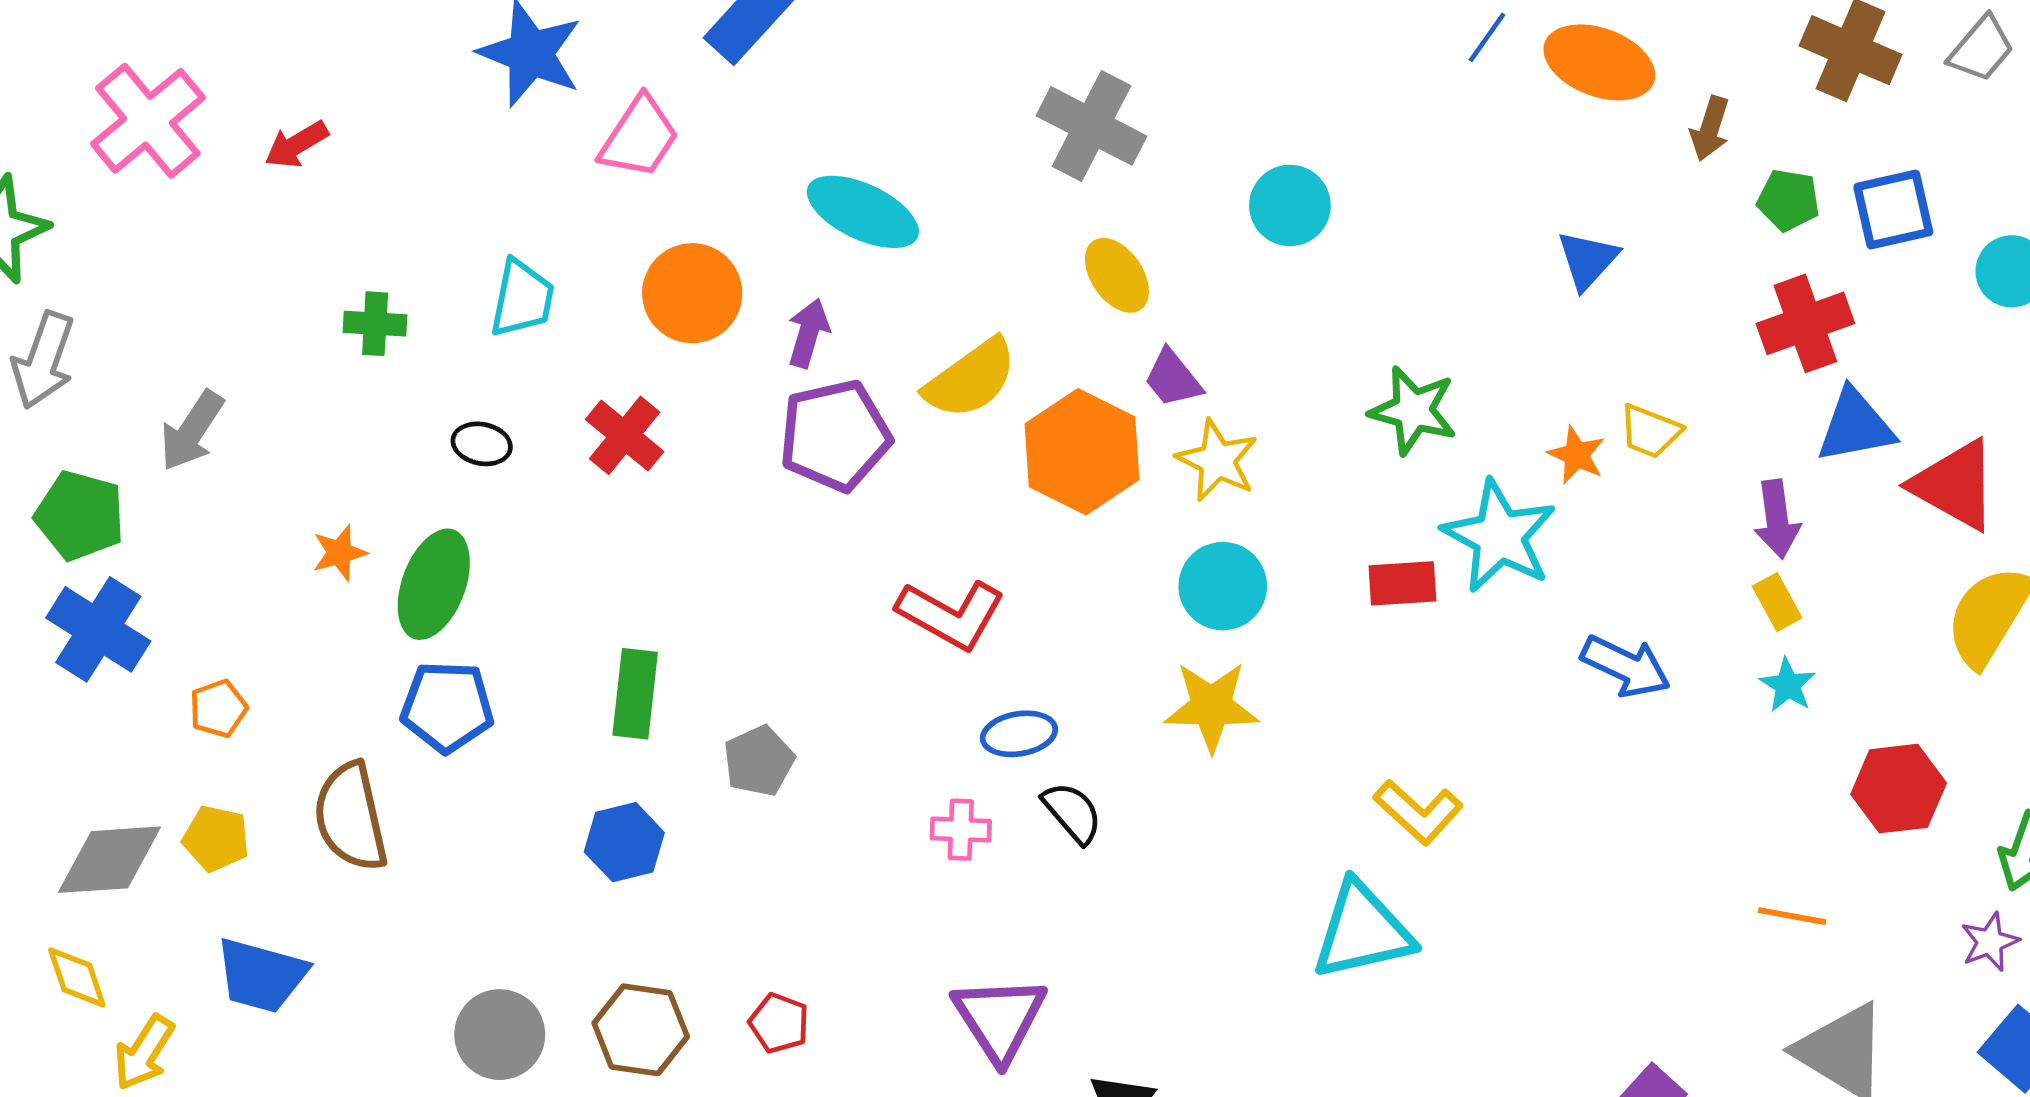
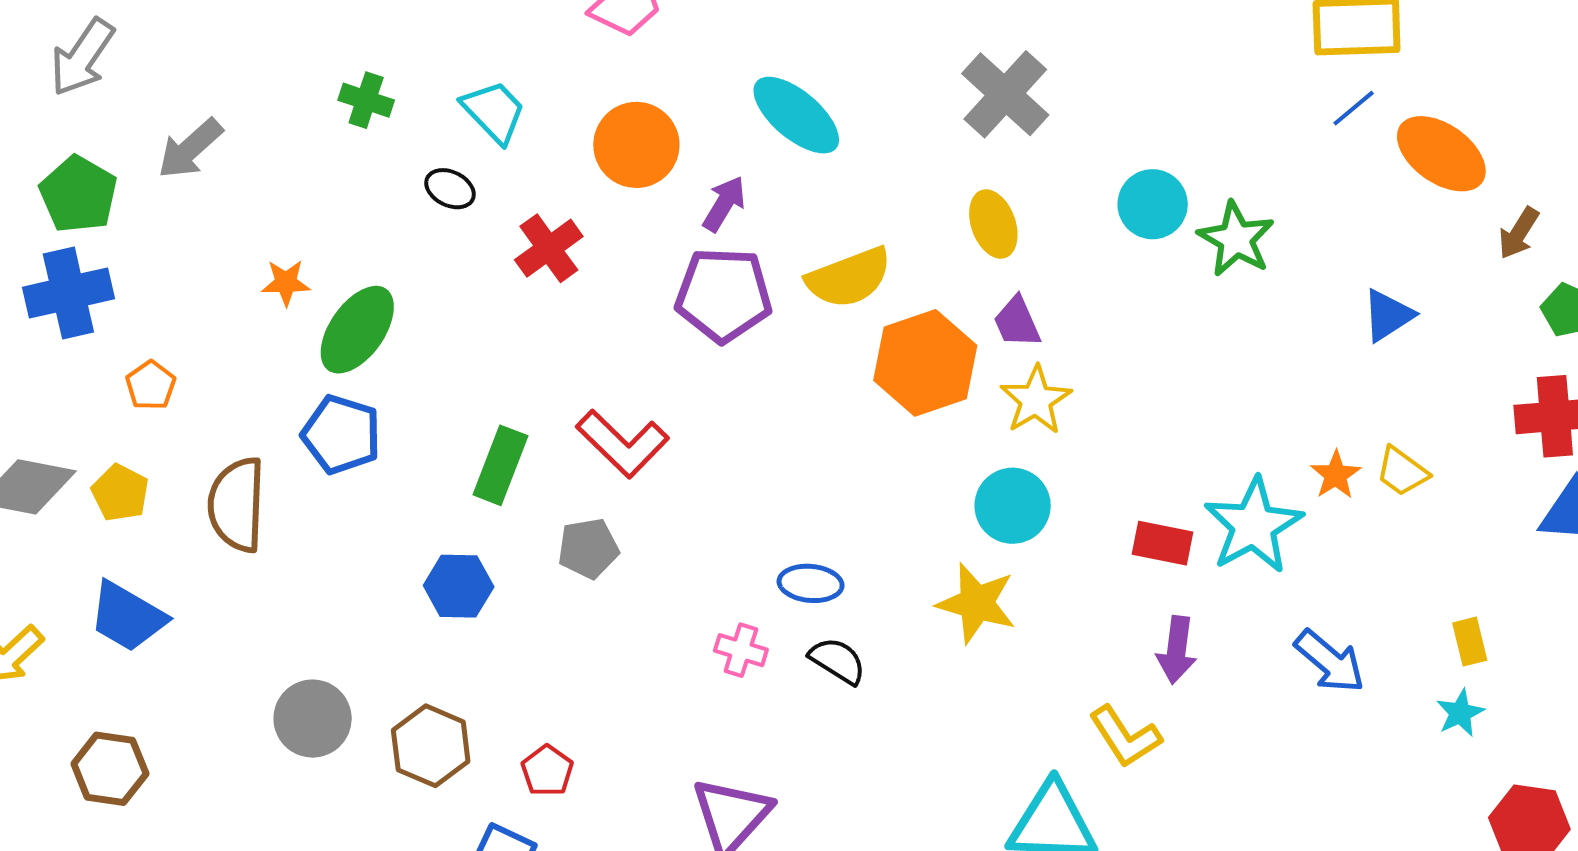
cyan trapezoid: (522, 298) -> (494, 112), turned -70
green star: (1413, 411) -> (1236, 239), moved
black ellipse: (482, 444) -> (450, 189), moved
purple arrow: (1777, 519) -> (1177, 650), moved
red L-shape: (951, 614) -> (622, 444), moved
blue cross: (98, 629) -> (68, 293), turned 30
orange pentagon: (218, 709) -> (151, 385), turned -30
black semicircle: (1072, 813) -> (838, 661), turned -32

